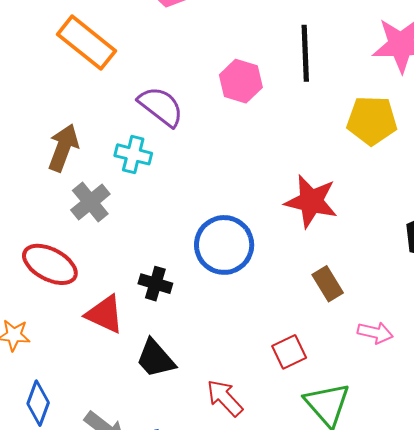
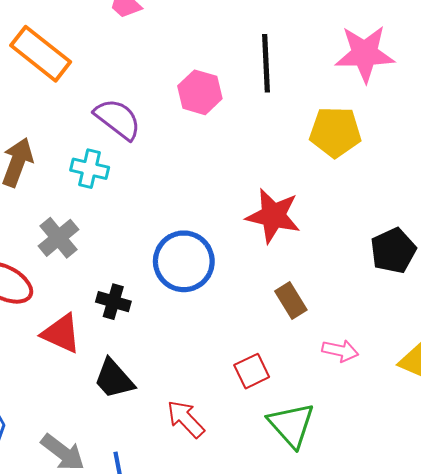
gray cross: (90, 202) -> (58, 238), moved

